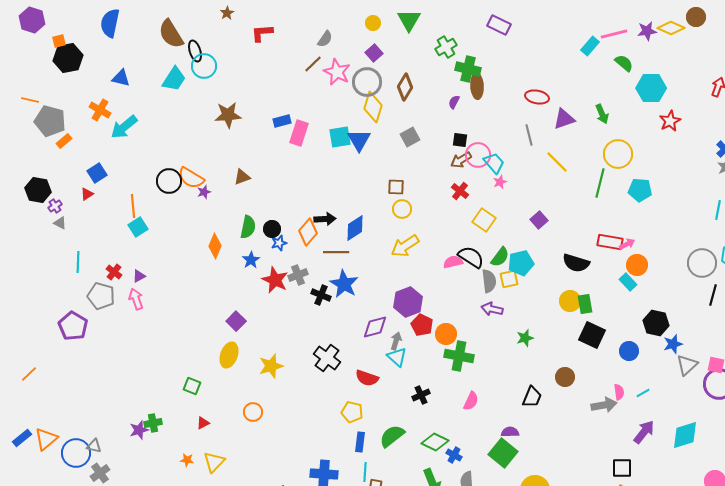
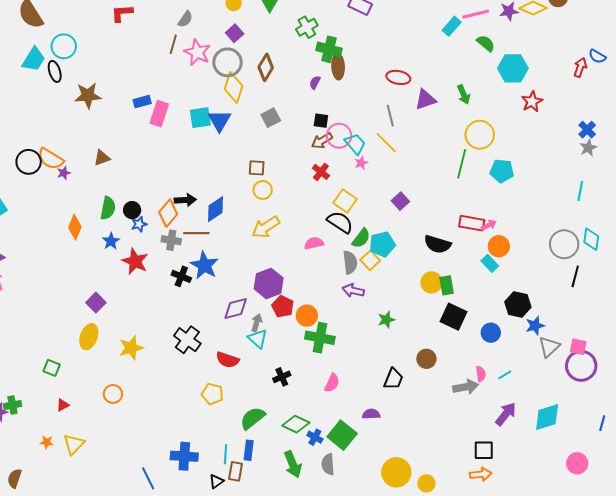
black ellipse: (195, 51) -> (55, 71), moved
brown line: (313, 64) -> (173, 44), turned -30
yellow line: (557, 162) -> (386, 143), moved
black semicircle: (471, 257) -> (340, 222), moved
gray cross: (298, 275) -> (171, 240), moved, turned 30
yellow square: (509, 279) -> (370, 260), turned -30
blue rectangle: (360, 442) -> (249, 450), moved
green square: (503, 453) -> (342, 435), moved

